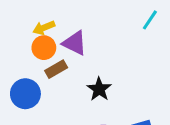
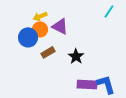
brown rectangle: (56, 69) -> (48, 52), moved
blue circle: (25, 94) -> (28, 37), moved

